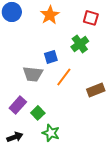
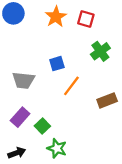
red square: (91, 18) -> (86, 19), moved
green cross: (80, 44) -> (100, 51), moved
gray trapezoid: (33, 74) -> (23, 80), moved

